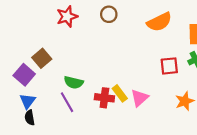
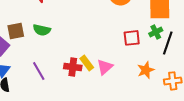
brown square: (42, 58) -> (16, 31), turned 30
green semicircle: (74, 82) -> (42, 30), moved

